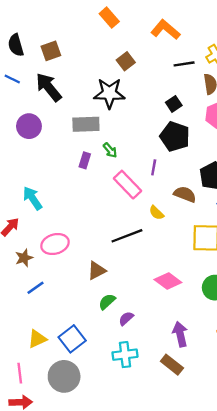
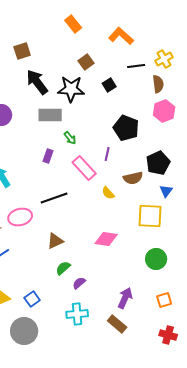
black arrow: (49, 87) -> (37, 82), moved
black square: (174, 104) -> (109, 85), moved
purple rectangle: (85, 160) -> (48, 156), moved
brown semicircle: (185, 194) -> (133, 178), turned 144
black line: (127, 236) -> (54, 198), moved
pink diamond: (168, 281) -> (106, 239), moved, turned -30
purple arrow: (180, 334) -> (125, 298), turned 35
blue square: (72, 339) -> (32, 299), size x0.7

